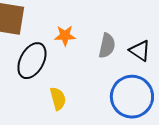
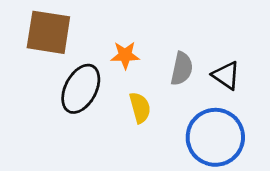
yellow semicircle: (58, 99) -> (140, 108), moved

